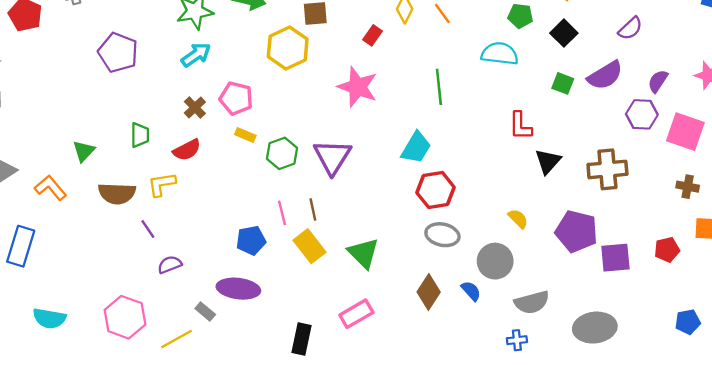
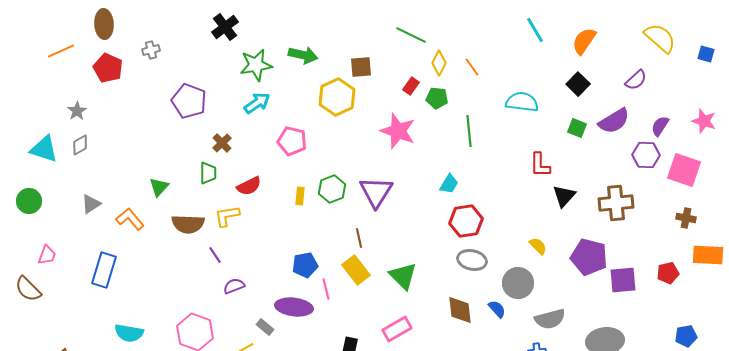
green pentagon: (520, 16) -> (437, 98), moved
brown cross: (195, 108) -> (222, 143), moved
yellow rectangle: (245, 135) -> (300, 196), moved, turned 72
cyan trapezoid: (416, 148) -> (449, 184), size x0.7
pink line: (282, 213) -> (326, 289), moved
brown diamond: (429, 292) -> (460, 310), turned -40

